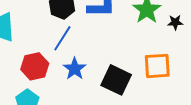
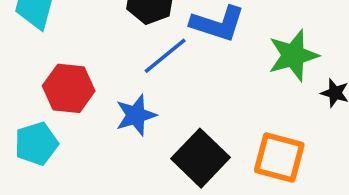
blue line: (62, 38) -> (165, 56), moved

